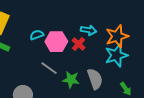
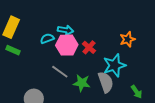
cyan arrow: (89, 30) -> (66, 30), moved
orange star: (117, 36) -> (127, 39), size x0.7
cyan star: (116, 55) -> (114, 65), moved

